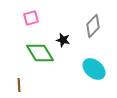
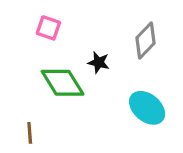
pink square: (31, 18) -> (48, 28), turned 35

